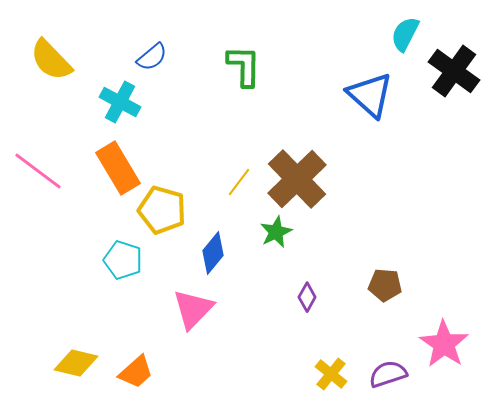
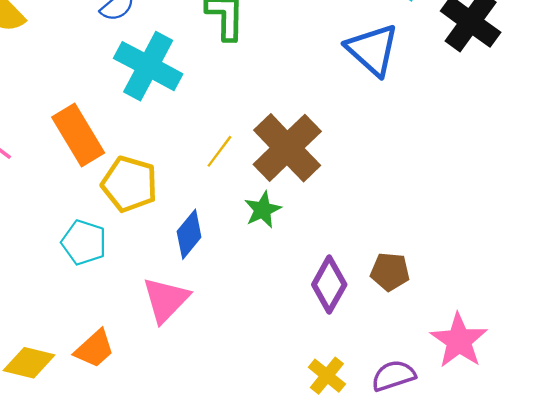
cyan cross: (120, 102) -> (148, 66), moved, size x1.4
purple diamond: (307, 297) -> (329, 285), moved, size x1.6
orange trapezoid: (136, 372) -> (94, 349), moved

